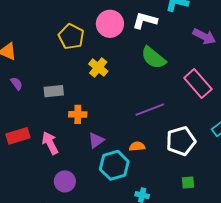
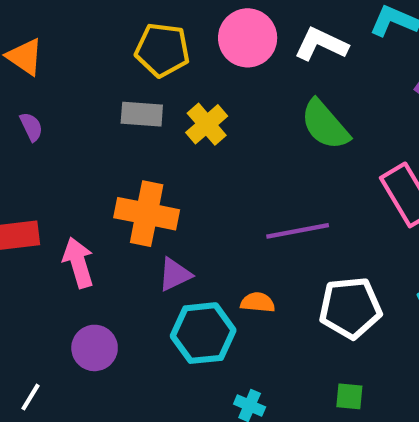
yellow pentagon: (71, 37) -> (162, 50), turned -30
gray rectangle: (54, 91) -> (142, 114), moved
orange cross: (78, 114) -> (147, 214), size x1.6

